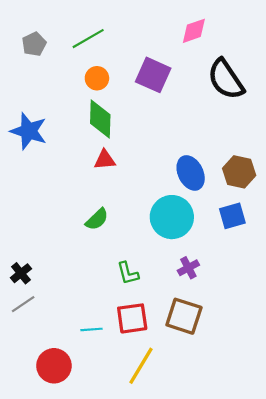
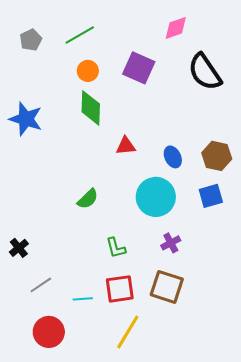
red triangle: (105, 160) -> (126, 146), moved
blue ellipse: (191, 173) -> (173, 157), size x0.7
gray line: (23, 304) -> (41, 285), moved

